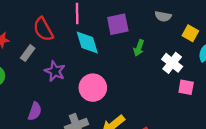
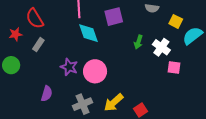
red semicircle: (43, 29) -> (35, 18), moved
green arrow: (139, 48) -> (138, 42), moved
purple star: (55, 71) -> (69, 67), moved

